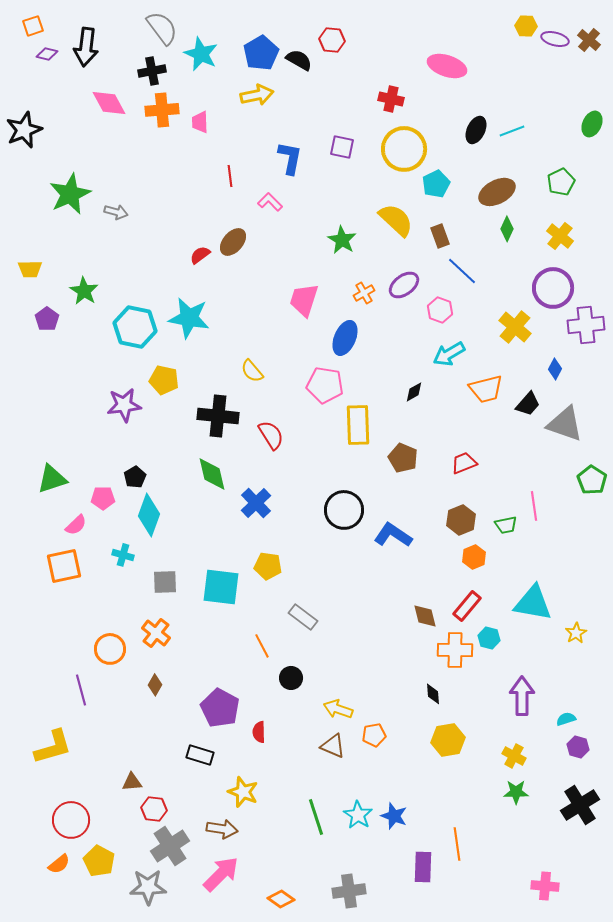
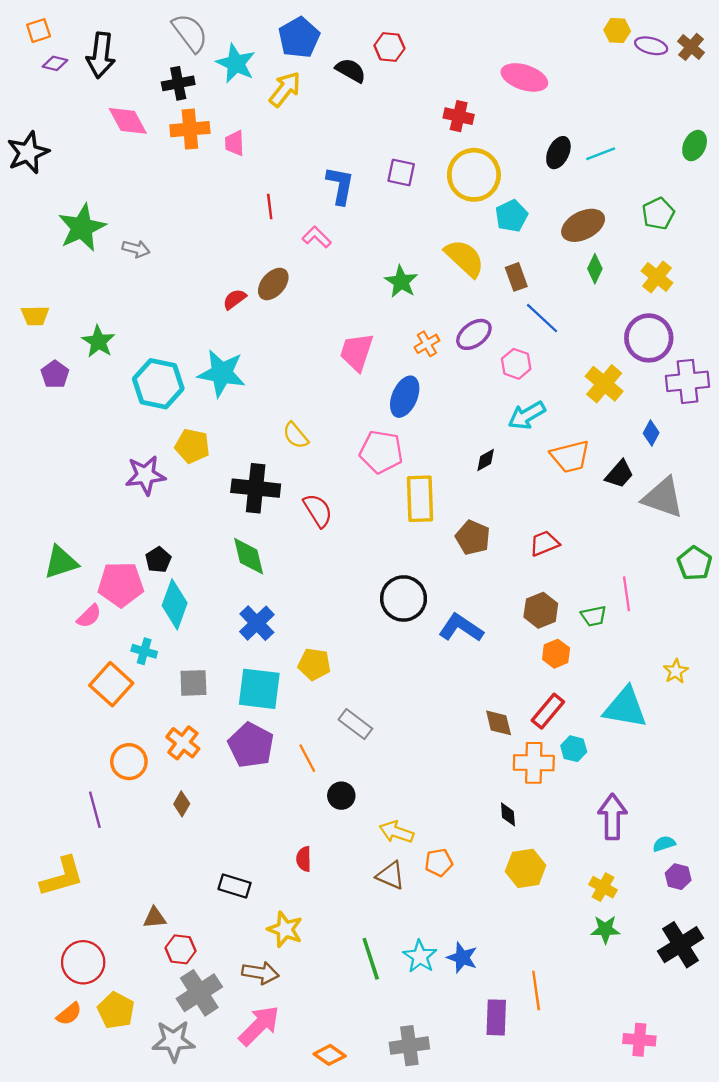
blue pentagon: (261, 53) -> (299, 38), moved
yellow arrow: (257, 95) -> (285, 89), moved, turned -40
pink pentagon: (103, 498) -> (121, 584), size x1.6
blue cross: (256, 503) -> (257, 623), moved
orange square: (64, 566) -> (111, 684), moved, turned -36
yellow star: (576, 633) -> (676, 671), moved
purple pentagon: (220, 708) -> (251, 745), moved

